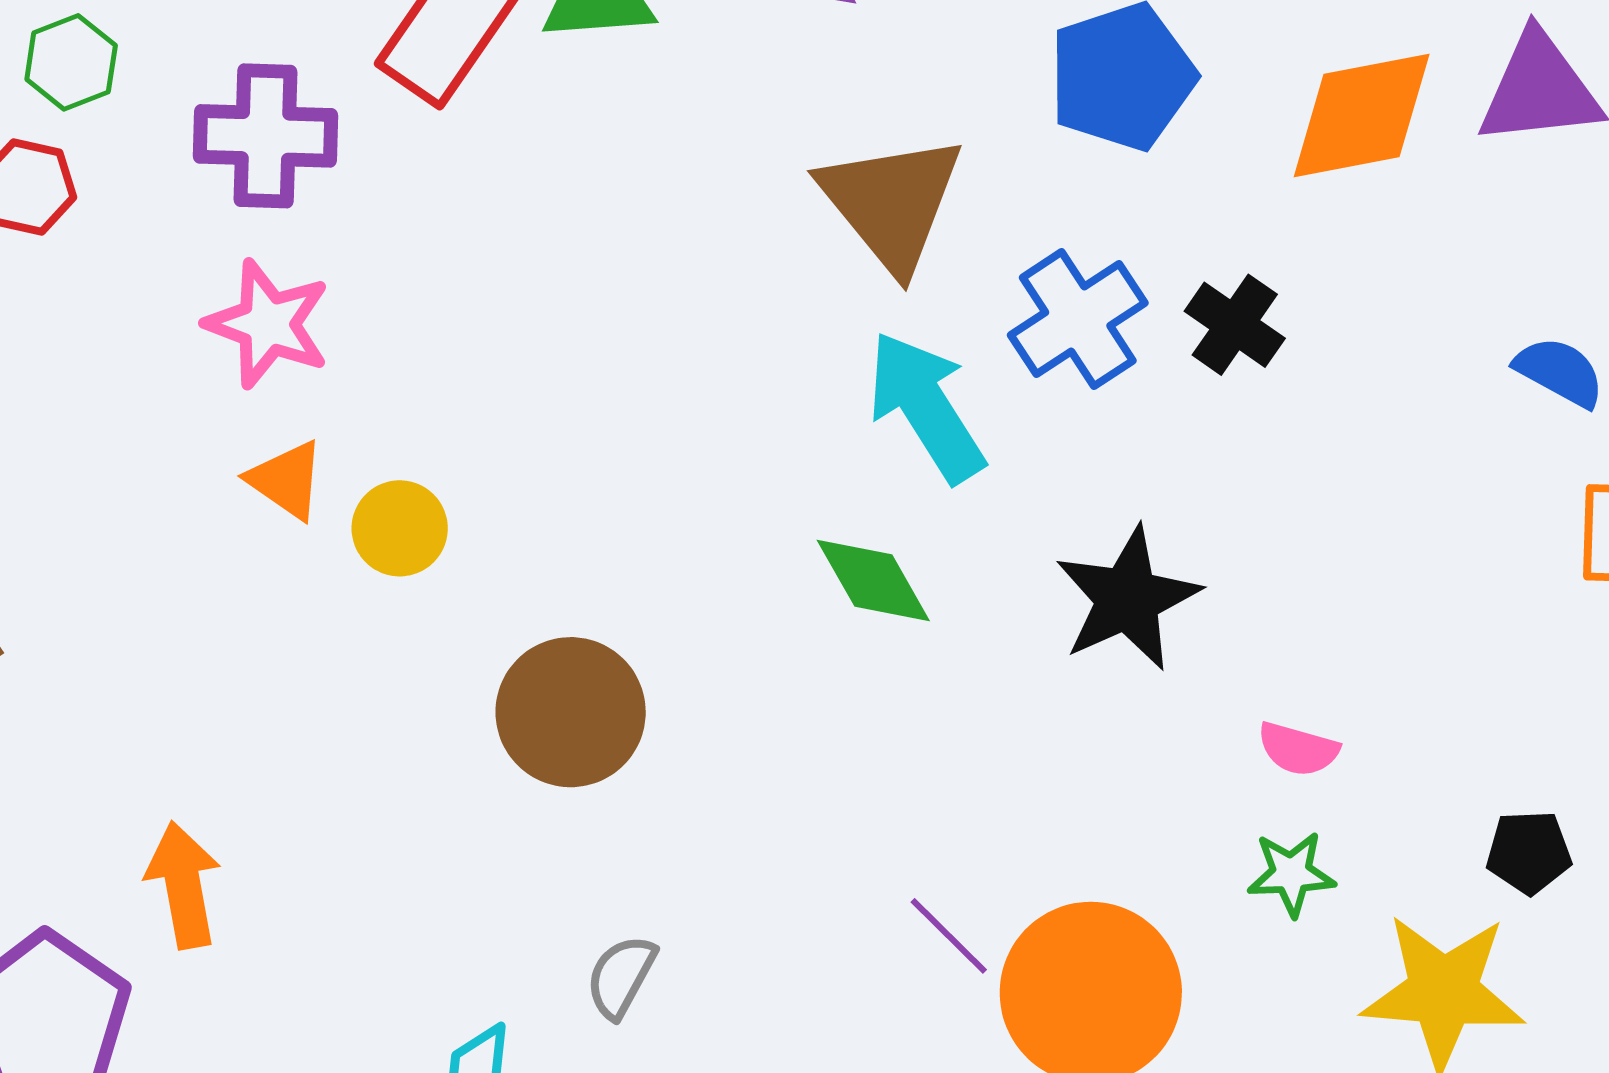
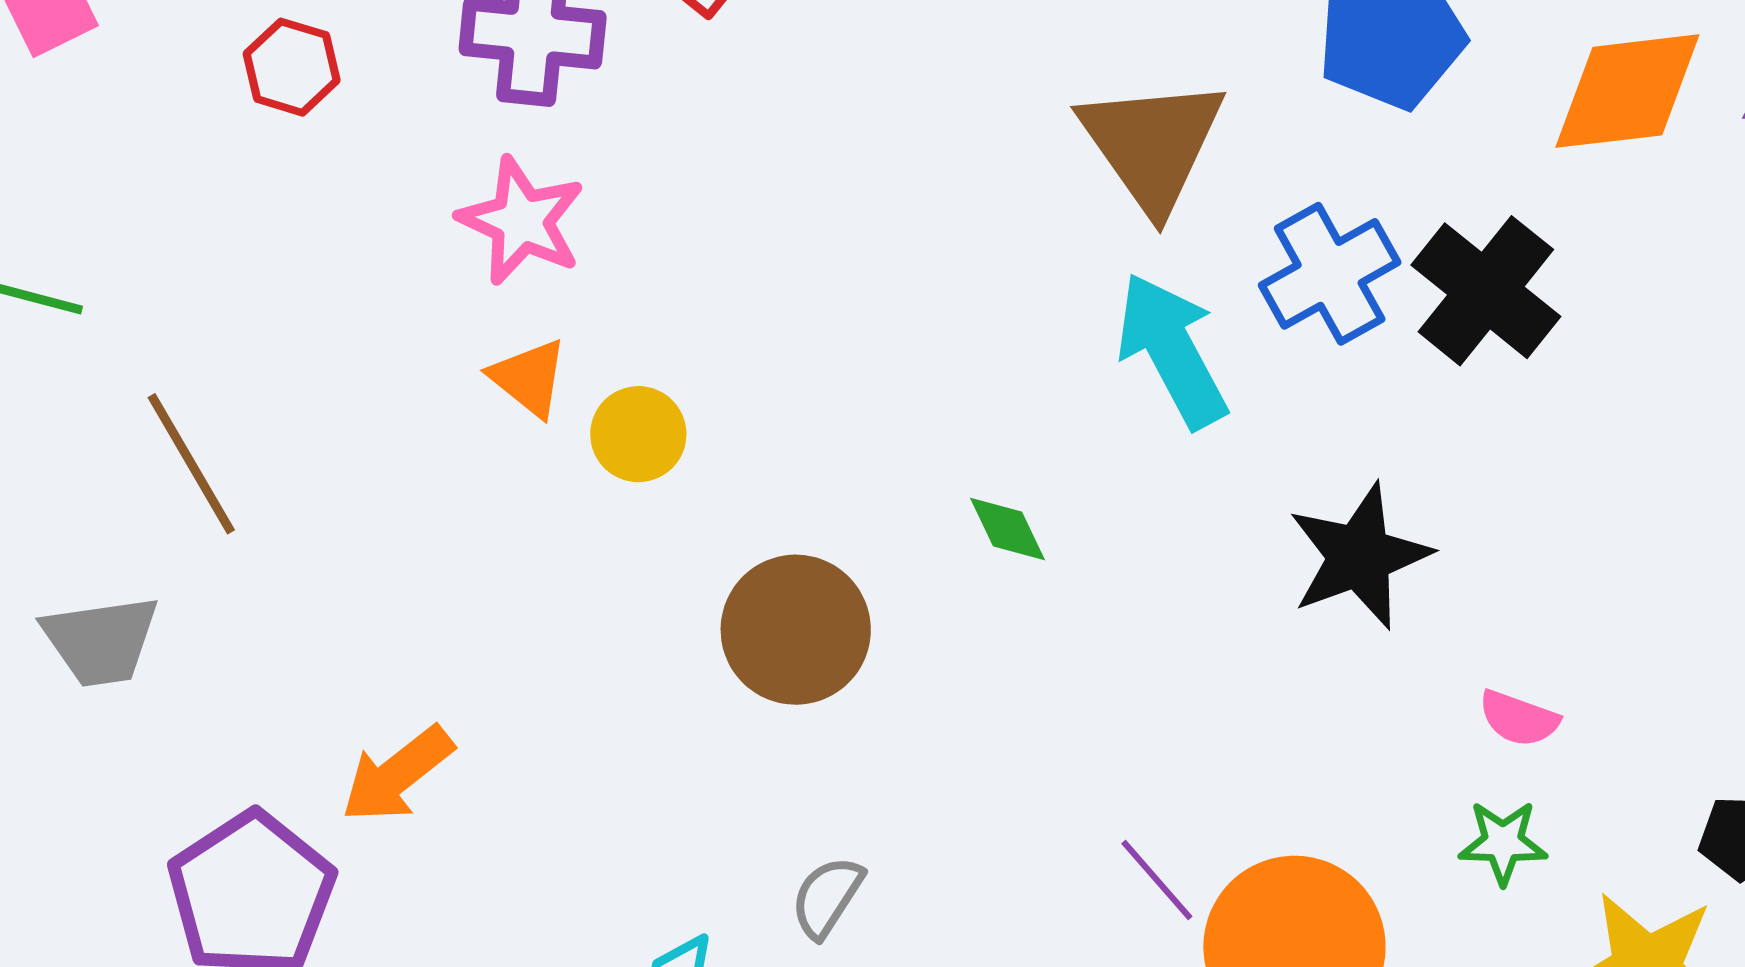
black cross: (1235, 325) -> (1486, 291), size x1.5
green diamond: (873, 580) -> (1007, 529), moved, size x0.7
orange arrow: (183, 885) -> (397, 774), turned -122

